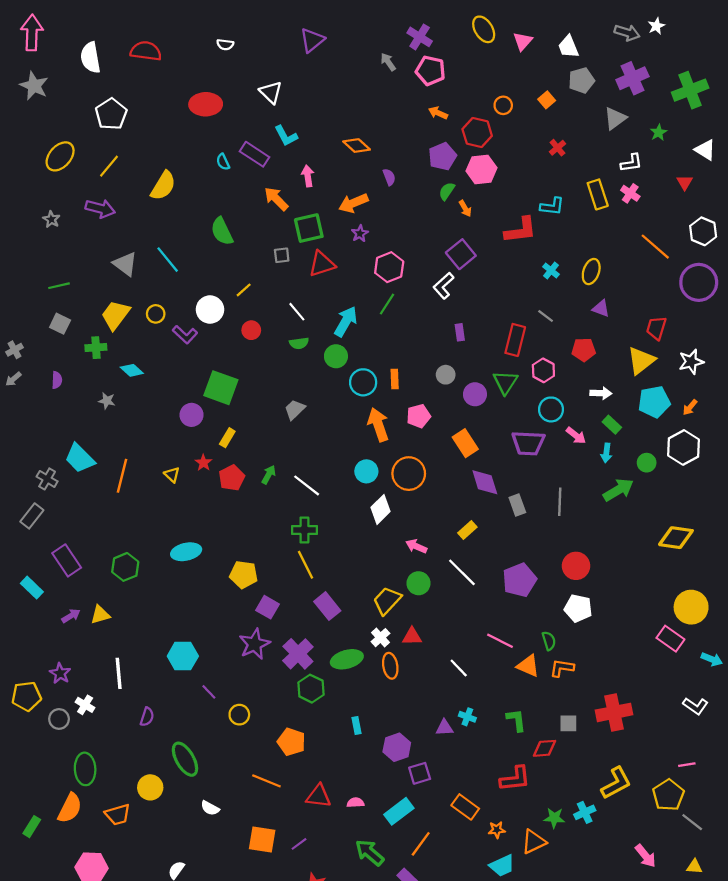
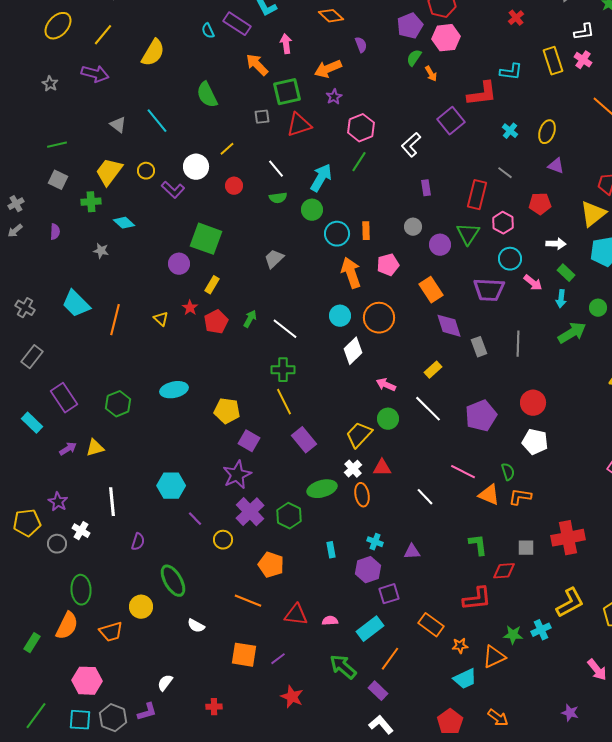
purple square: (461, 254) -> (451, 121), moved
gray triangle: (125, 264) -> (118, 125), size x0.7
gray cross: (47, 479) -> (25, 308), moved
purple cross: (298, 654) -> (250, 512), moved
cyan cross: (467, 717) -> (375, 542), moved

